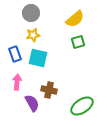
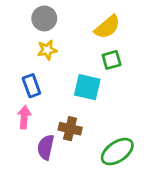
blue rectangle: (15, 54) -> (31, 86), moved
cyan square: (38, 58) -> (87, 87), moved
purple semicircle: (32, 103) -> (46, 147), turned -138

